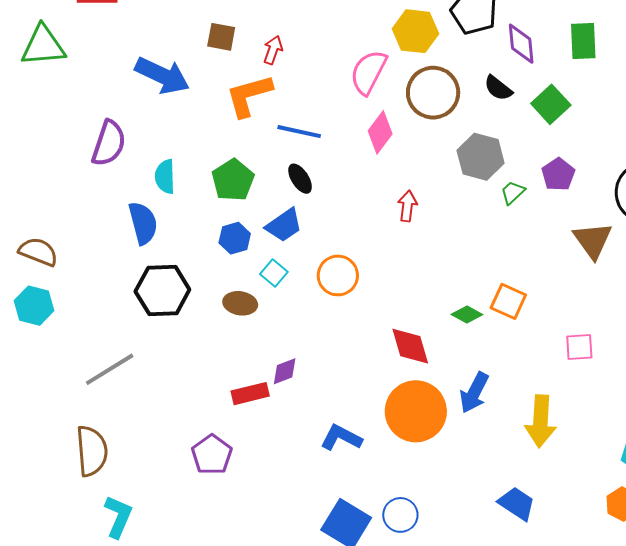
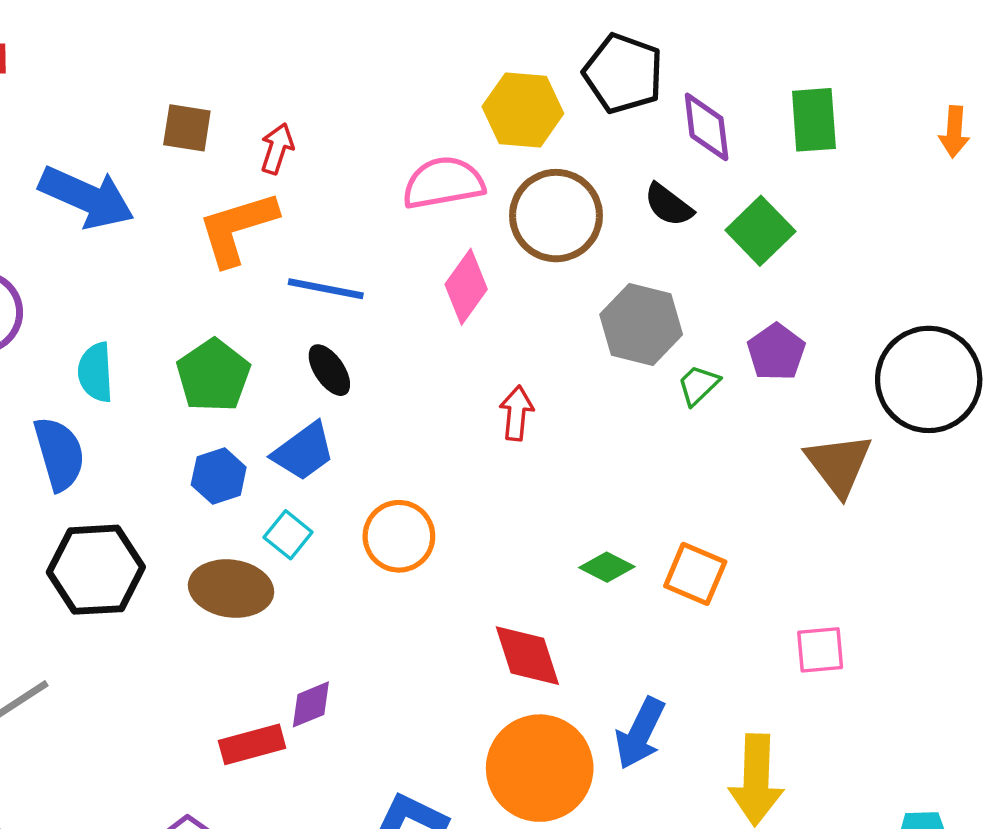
pink semicircle: (368, 72) -> (443, 183), turned 54
brown ellipse: (240, 303) -> (231, 589), size x1.4
green diamond: (467, 314) -> (607, 567), moved

